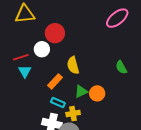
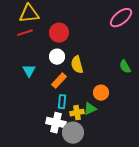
white circle: (42, 49) -> (57, 57), moved
red line: (21, 57) -> (25, 33), moved
green triangle: (81, 91) -> (90, 109), moved
cyan rectangle: (58, 102) -> (62, 102), turned 72

